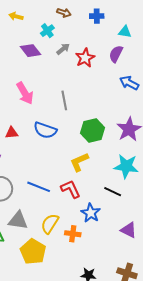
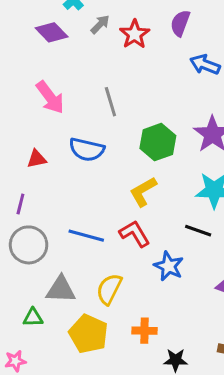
orange cross: (73, 234) -> (144, 331), moved

